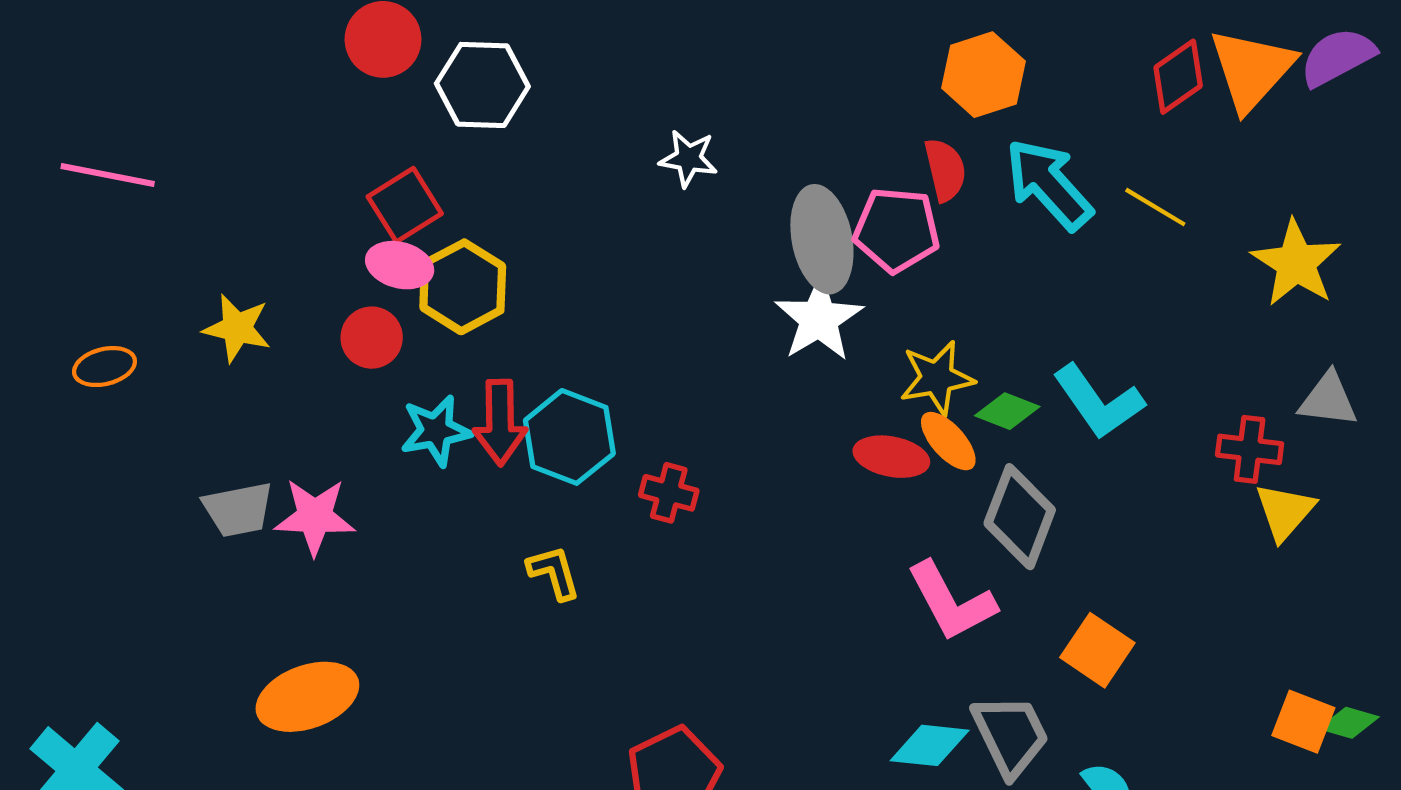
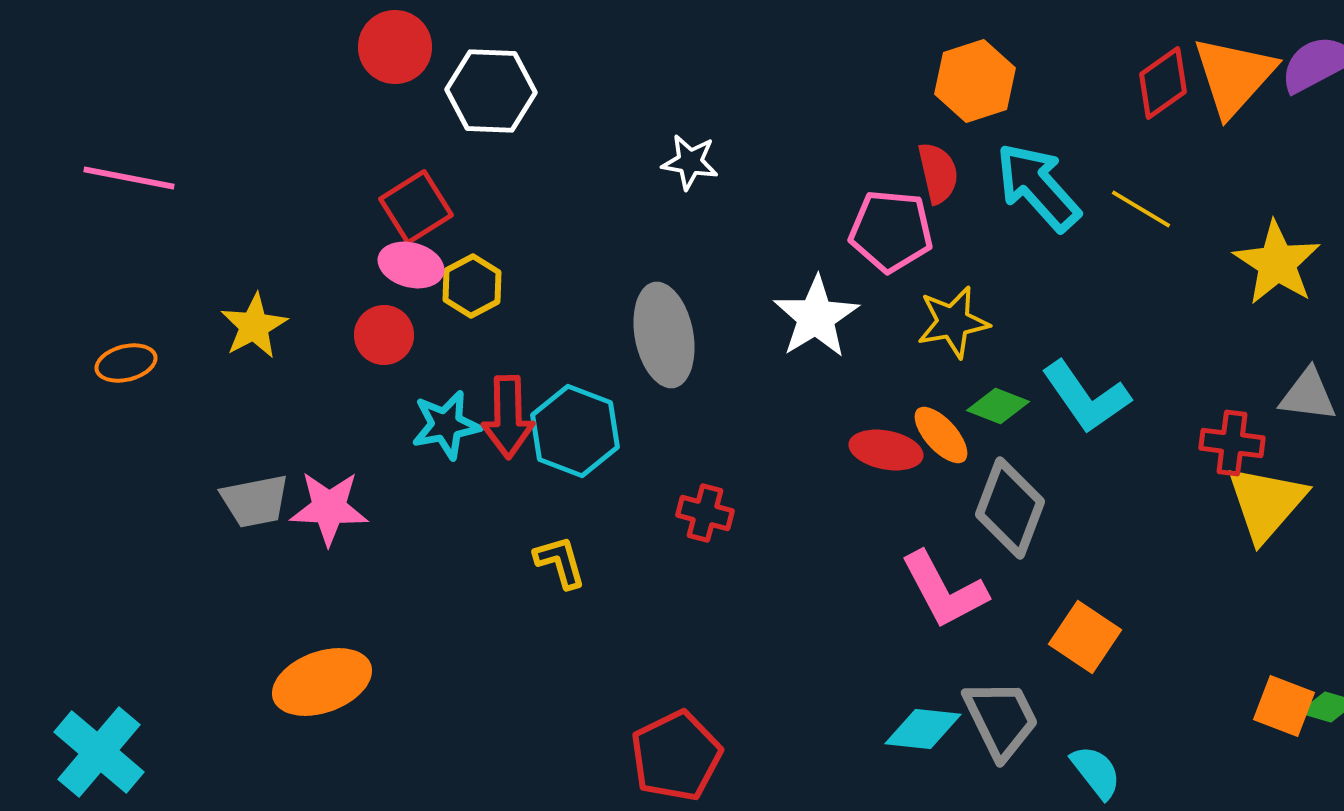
gray ellipse: (822, 239) -> (664, 335), moved
yellow hexagon: (463, 287) -> (472, 286), size x0.7
yellow star: (237, 328) -> (254, 326), turned 30
yellow star: (937, 378) -> (953, 322), moved
red cross: (669, 493) -> (705, 513), moved
yellow triangle: (1285, 511) -> (1266, 503), size x1.4

